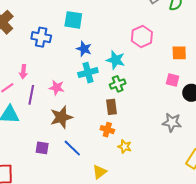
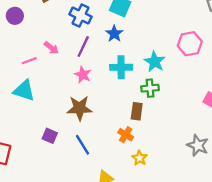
blue star: (84, 49) -> (114, 34), moved
pink arrow: (23, 72) -> (51, 48), turned -72
purple line: (31, 95) -> (83, 46), moved

